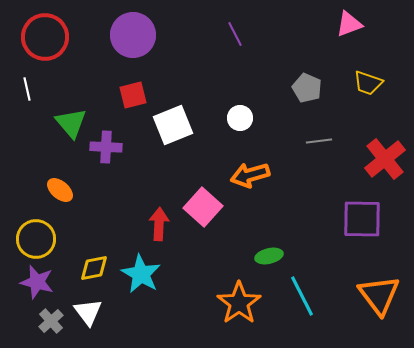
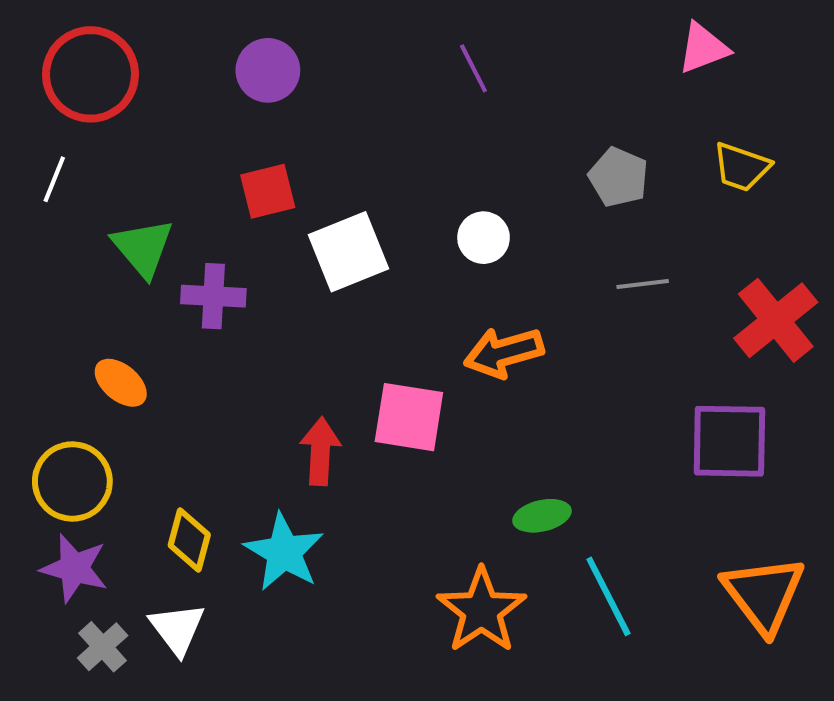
purple circle: (133, 35) -> (268, 70), size x0.7
white line: (27, 89) -> (54, 179), turned 35
pink square: (203, 207) -> (409, 417), turned -33
yellow diamond: (94, 268) -> (189, 540), turned -64

